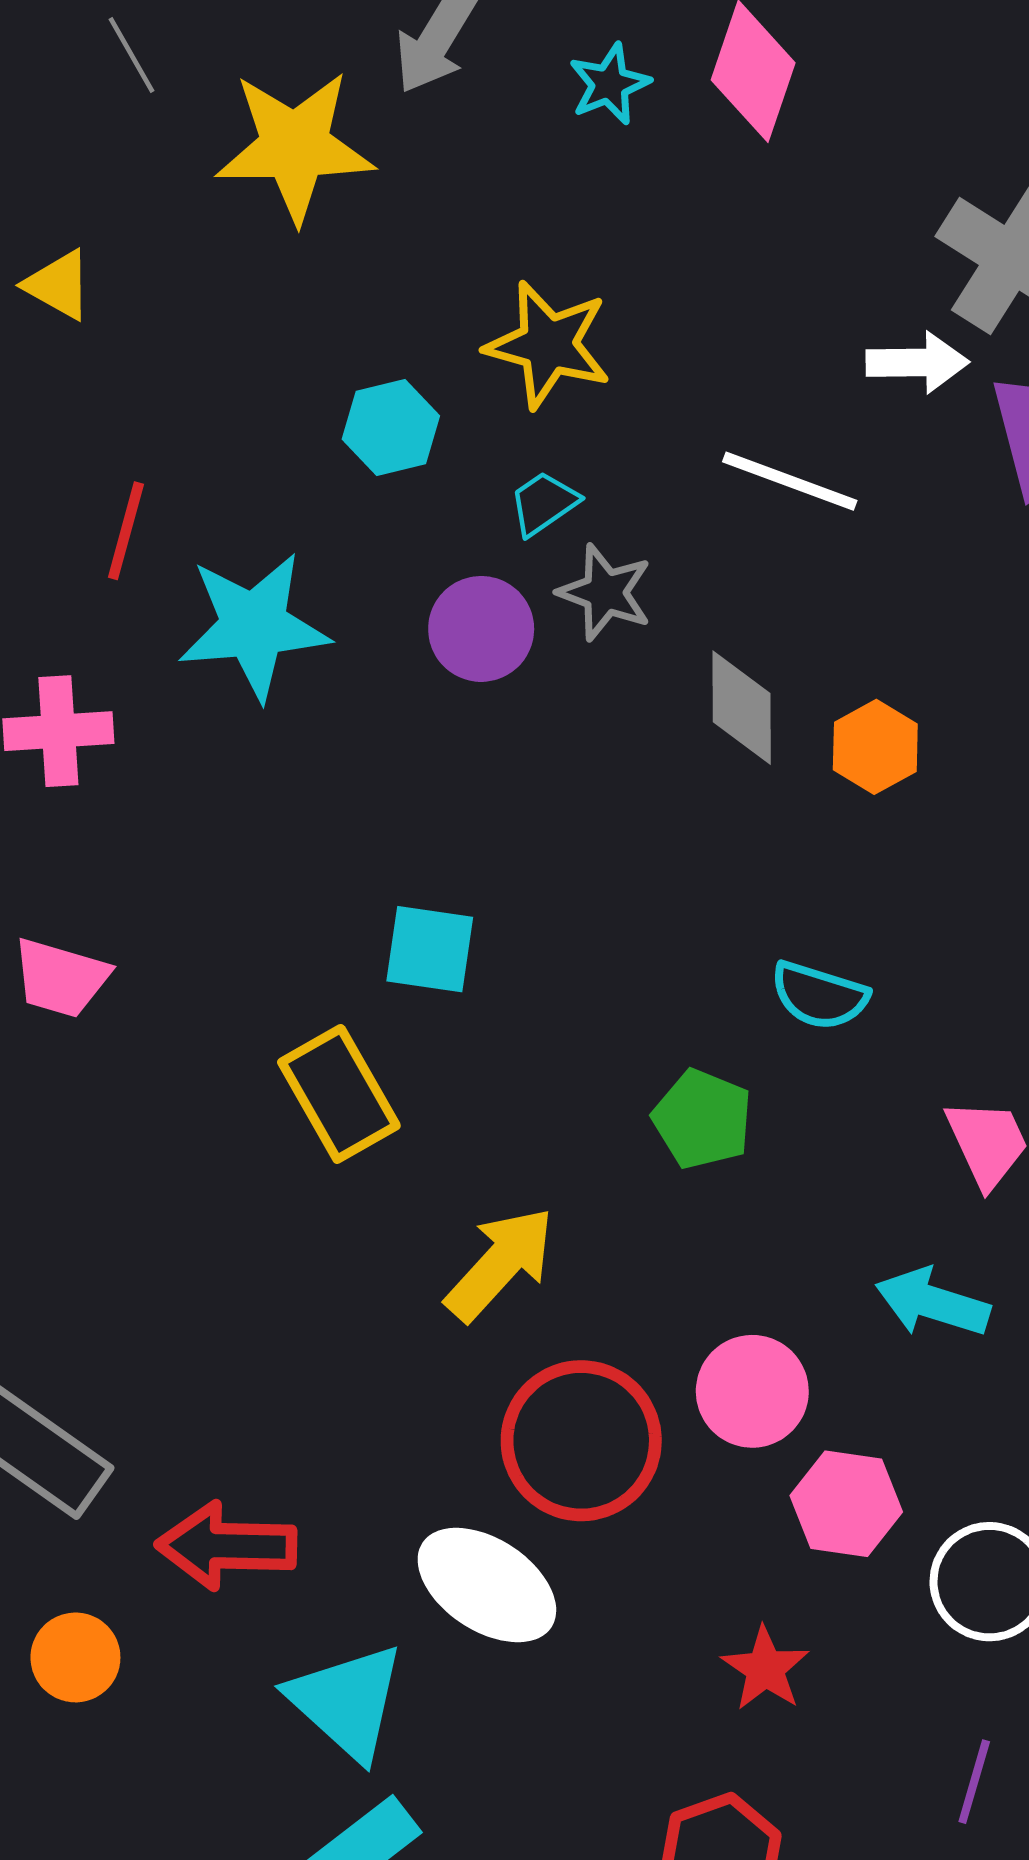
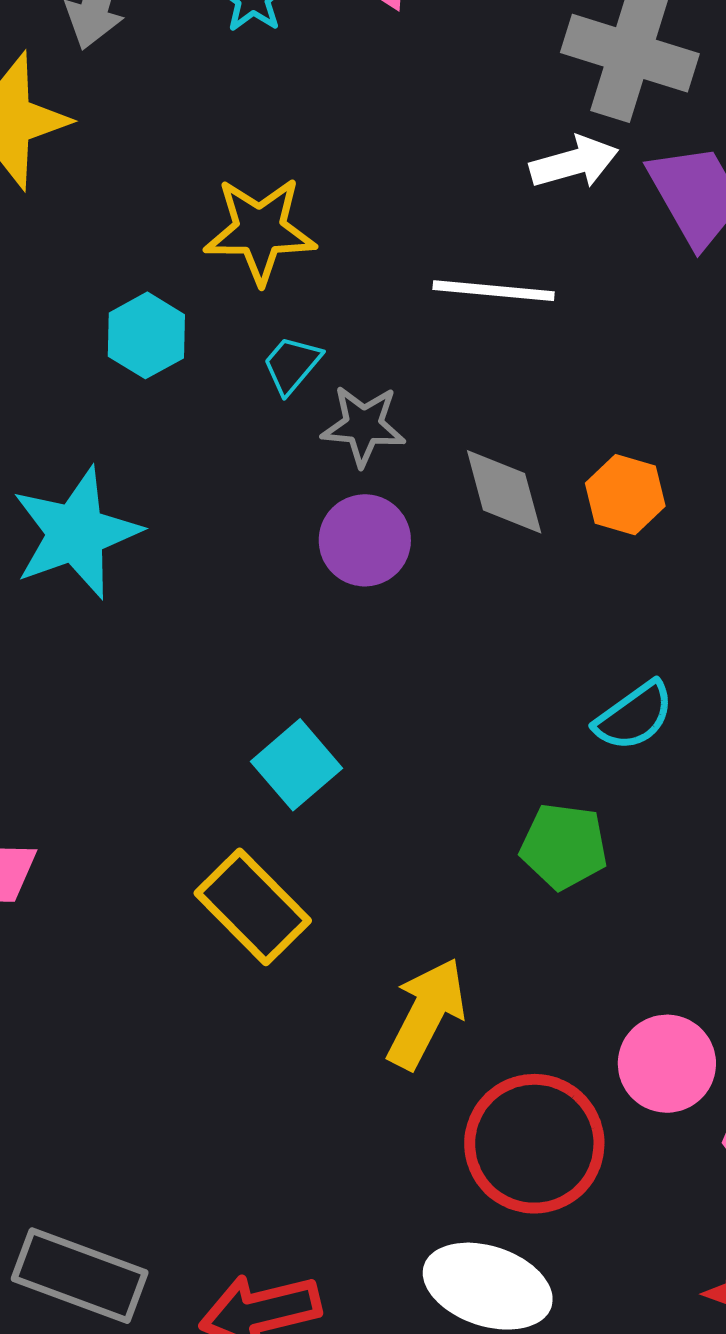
purple circle: (481, 629) -> (365, 540), moved
cyan square: (430, 949) -> (297, 765), turned -34
cyan semicircle: (819, 996) -> (634, 716), turned -38

